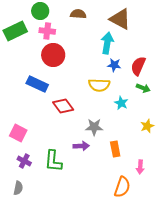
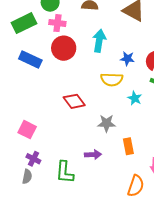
cyan arrow: (107, 43) -> (99, 41), moved
blue rectangle: (37, 84) -> (30, 60), moved
purple arrow: (81, 146) -> (93, 155), moved
green L-shape: (53, 161) -> (65, 172), moved
gray semicircle: (18, 188) -> (27, 177), moved

